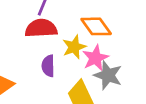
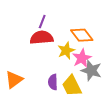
purple semicircle: (48, 66) -> (53, 82), moved

